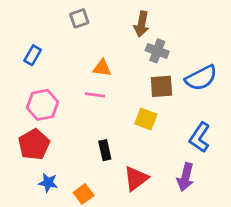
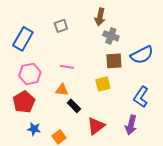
gray square: (79, 18) -> (61, 26), moved
blue rectangle: (33, 55) -> (23, 39), size x1.6
orange triangle: (102, 68) -> (62, 90), moved
yellow square: (146, 119) -> (103, 84), turned -35
black rectangle: (105, 150) -> (74, 106), turned -32

